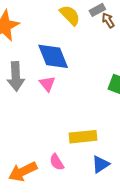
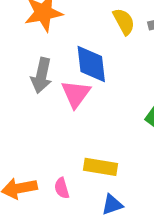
pink triangle: (47, 84) -> (76, 94), size x1.5

